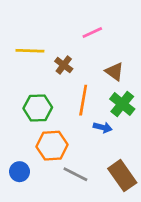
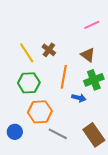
pink line: (92, 33) -> (92, 25), moved
yellow line: (30, 51) -> (27, 53), moved, turned 55
green cross: (122, 104) -> (94, 80), turned 30

